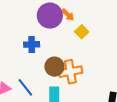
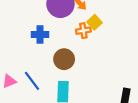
orange cross: (70, 72) -> (83, 31), moved, size x0.6

